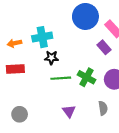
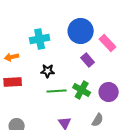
cyan cross: (42, 37) -> (40, 39), moved
purple rectangle: (104, 47) -> (88, 60), moved
gray semicircle: (103, 108) -> (98, 120), turned 40

